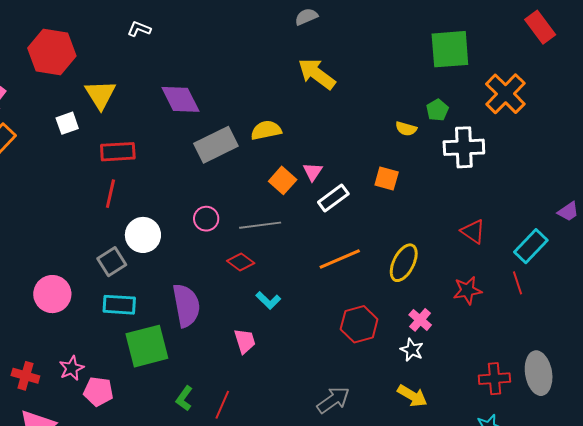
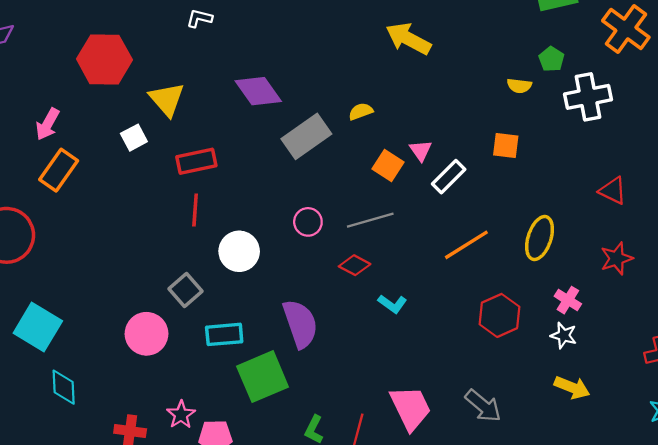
yellow semicircle: (266, 130) -> (361, 111), size x0.7
gray square: (112, 262) -> (186, 290), moved
pink trapezoid: (245, 341) -> (411, 408), moved, size x1.6
gray arrow: (333, 400) -> (483, 406), turned 84

